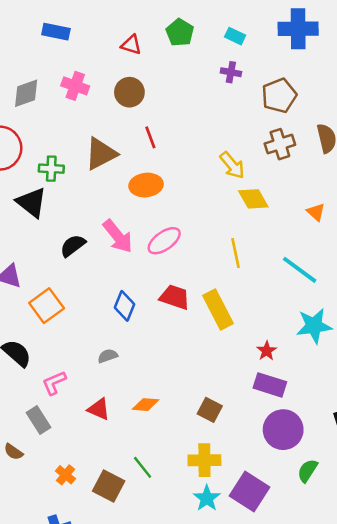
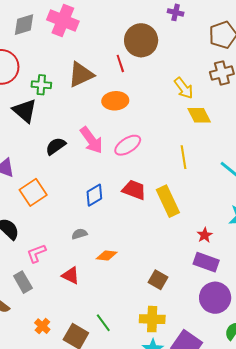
purple cross: (231, 72) -> (176, 12), moved
pink cross: (75, 86) -> (63, 20), size x1.4
brown circle: (129, 92) -> (141, 40), moved, size x1.4
blue diamond: (124, 306) -> (94, 195), turned 35
orange diamond: (145, 405) -> (107, 255), moved

